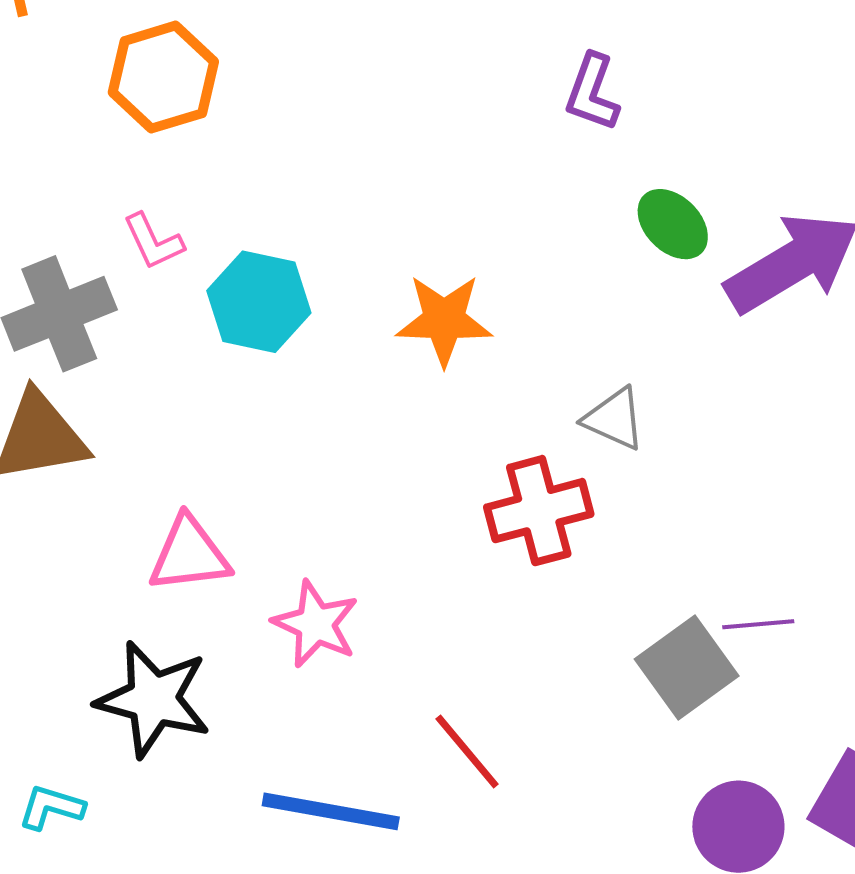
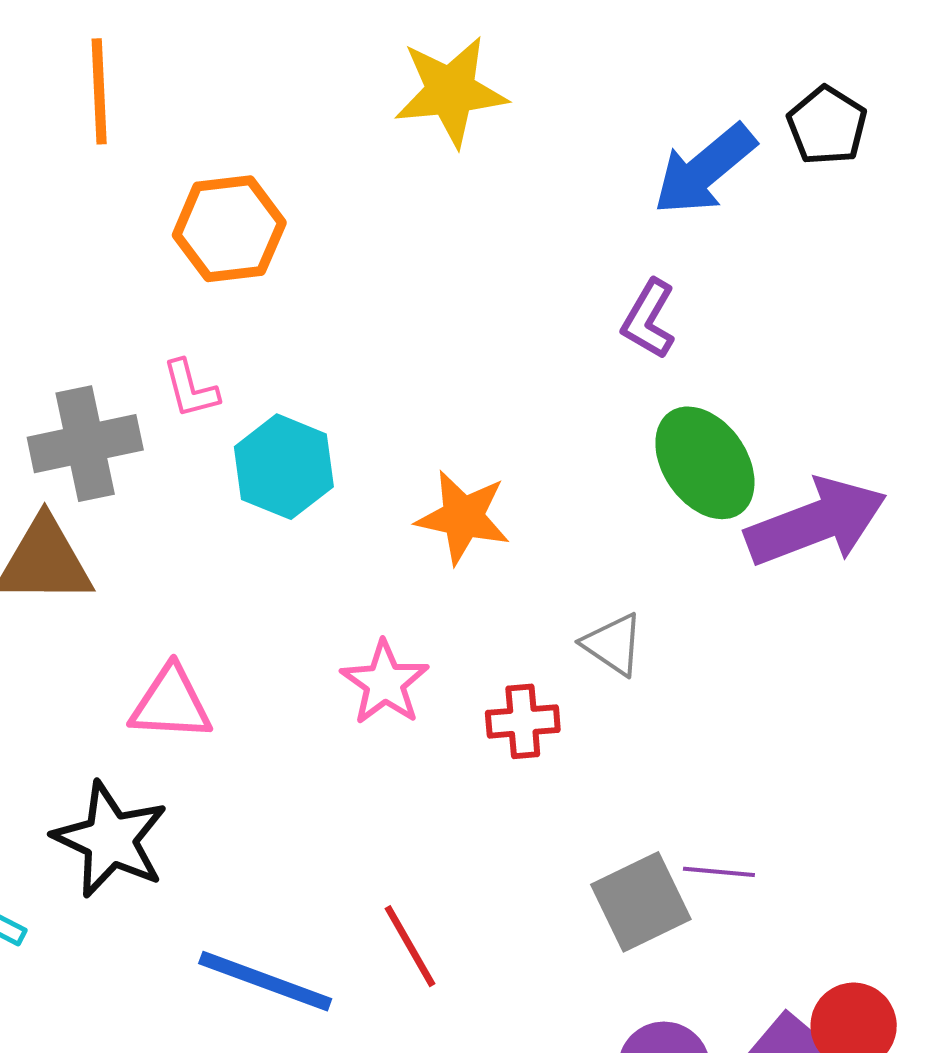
green ellipse: (673, 224) -> (705, 463), size x1.5
red cross: (539, 511) -> (523, 721), size x0.7
pink star: (316, 624) -> (385, 683), moved

